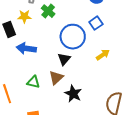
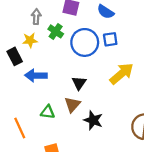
blue square: (96, 23) -> (110, 39), turned 32
blue circle: (73, 37) -> (85, 42), moved
yellow arrow: (103, 55) -> (122, 74), size x1.6

